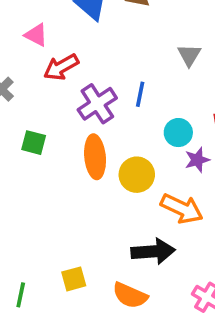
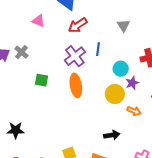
red arrow: (61, 67) -> (78, 25), moved
yellow circle: (137, 175) -> (115, 94), moved
orange arrow: (182, 209) -> (134, 111), moved, size x0.6
black arrow: (153, 251) -> (112, 135), size x0.7

